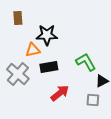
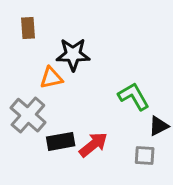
black rectangle: (49, 67) -> (61, 141), moved

